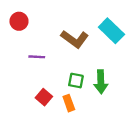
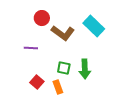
red circle: (19, 21) -> (42, 18), moved

